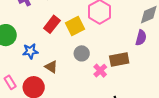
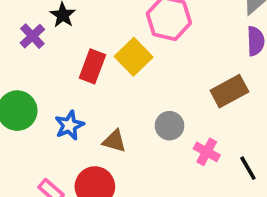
gray circle: (82, 53) -> (170, 126), moved
pink cross: (100, 71) -> (207, 152), moved

